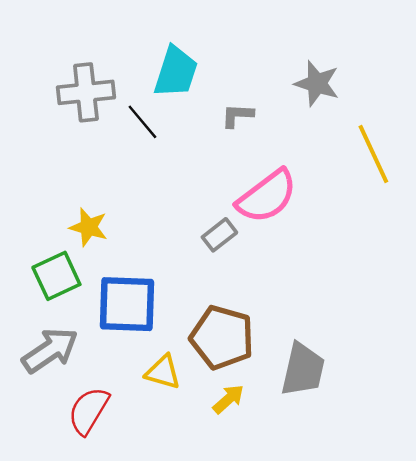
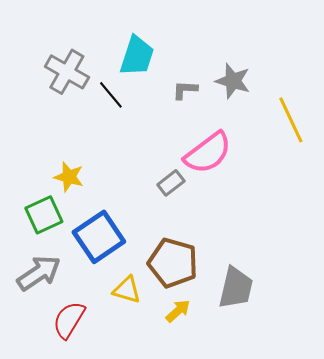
gray star: (317, 83) -> (233, 81), moved
gray cross: (86, 92) -> (67, 72), turned 36
blue square: (127, 304) -> (99, 237), turned -36

